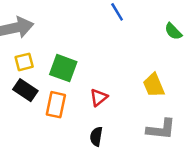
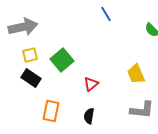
green square: (63, 68) -> (62, 60), turned 30
orange rectangle: (56, 105) -> (51, 111), moved

